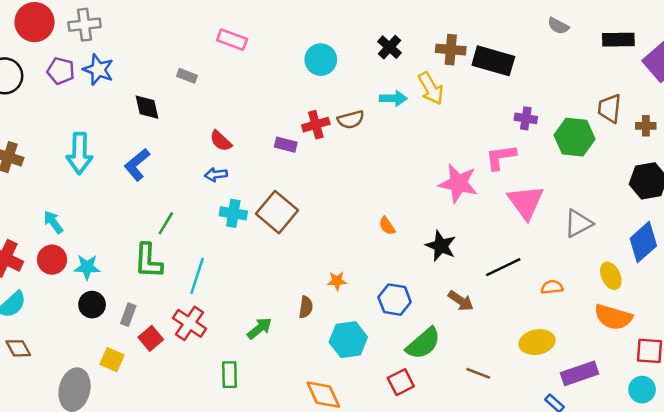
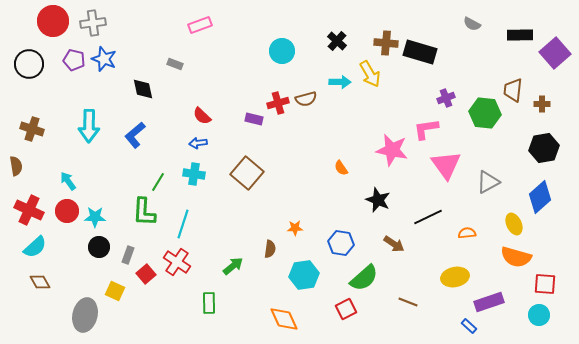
pink rectangle: (232, 40) -> (200, 25), moved, turned -40
purple cross: (526, 118) -> (446, 98), turned -30
cyan cross: (233, 213) -> (194, 174), moved
orange semicircle: (387, 226) -> (341, 168), moved

